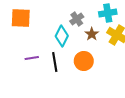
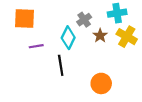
purple line: (32, 58) -> (36, 46), moved
orange circle: (84, 61) -> (101, 83), moved

